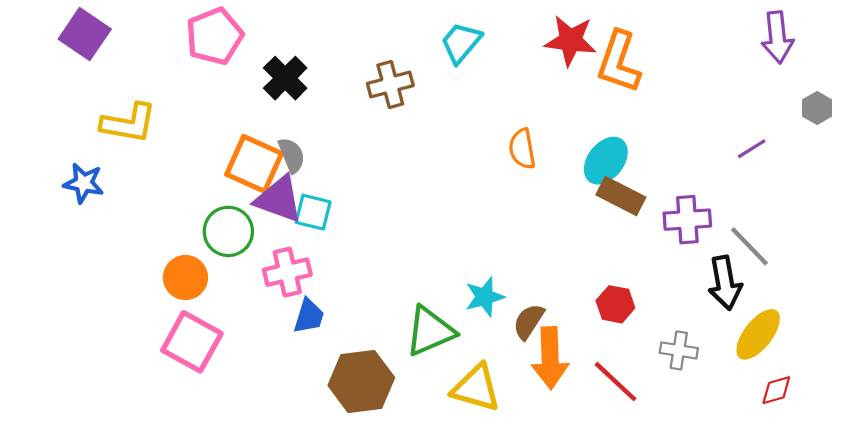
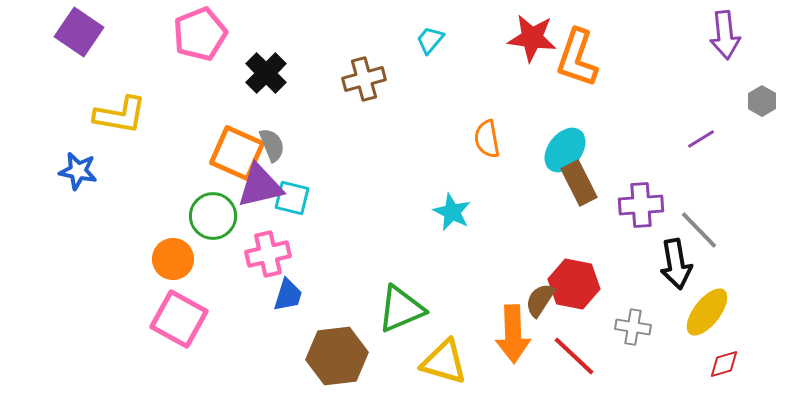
cyan trapezoid: (461, 43) -> (430, 40), size x0.7
brown rectangle: (621, 196) -> (579, 183), turned 36
purple triangle: (279, 199) -> (260, 186), turned -33
cyan star: (485, 297) -> (452, 212), moved, turned -30
red hexagon: (615, 304) -> (574, 284), size x1.4
brown semicircle: (529, 321) -> (540, 300), moved

